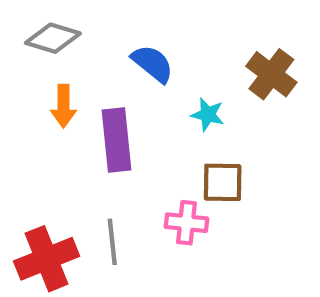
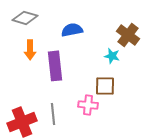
blue semicircle: (153, 64) -> (72, 30), turned -50
cyan star: (208, 115) -> (112, 56), moved

